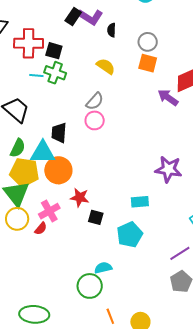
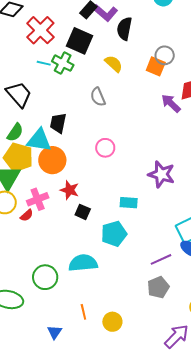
black semicircle: (112, 30) -> (124, 29), size x1.6
gray circle: (148, 42) -> (165, 55), moved
red cross: (29, 43) -> (40, 30), turned 36
black square: (54, 51) -> (80, 41), moved, size x1.5
gray semicircle: (95, 101) -> (98, 97), turned 108
pink circle: (95, 120) -> (105, 148), moved
cyan semicircle: (103, 268) -> (83, 263), size x1.6
green circle: (90, 286) -> (45, 277), moved

